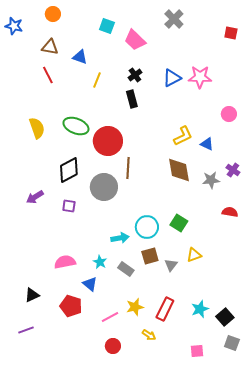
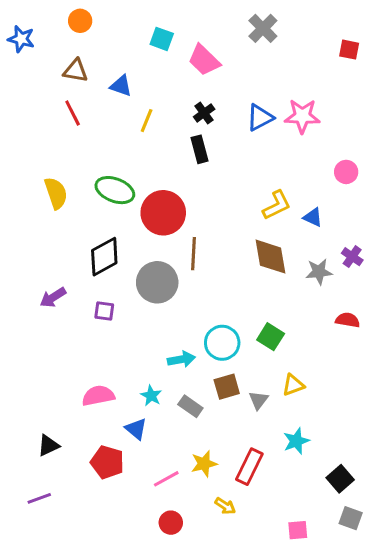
cyan star: (200, 309) -> (296, 441), moved

